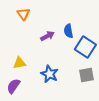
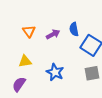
orange triangle: (23, 14) -> (29, 31), moved

